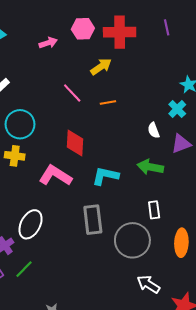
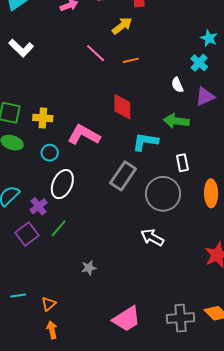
cyan circle: (20, 124) -> (50, 153), moved, size x0.6
red diamond: (75, 143) -> (122, 107), moved
cyan L-shape: (105, 176) -> (145, 142), moved
gray rectangle: (93, 220) -> (123, 176), turned 44
white arrow: (148, 284) -> (152, 237), moved

